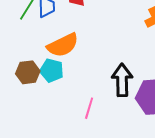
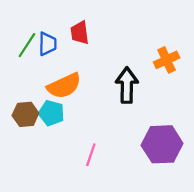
black arrow: (122, 80) -> (127, 85), moved

